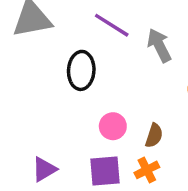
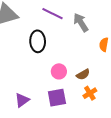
brown semicircle: (154, 136) -> (83, 74), turned 48
orange cross: (147, 170) -> (90, 93), moved

